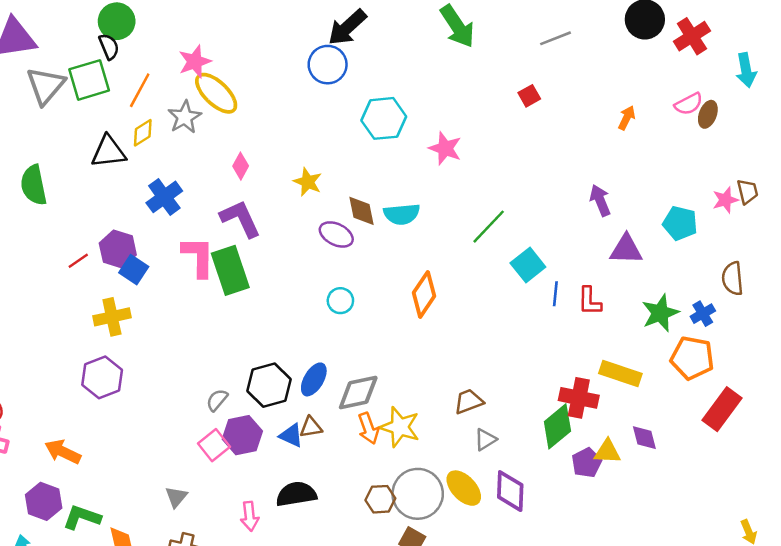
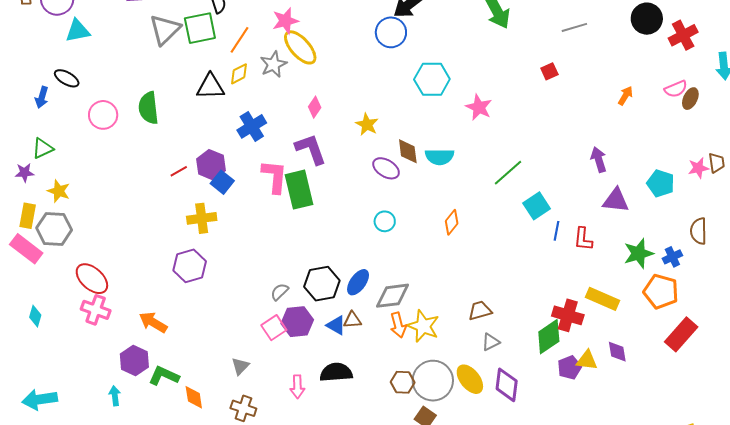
orange diamond: (424, 294) -> (452, 222), size x0.7

